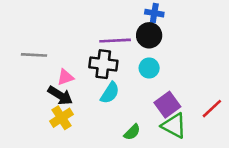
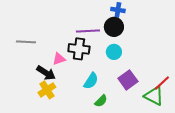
pink triangle: (65, 77) -> (59, 59), moved
cyan semicircle: (110, 93) -> (91, 81), moved
green triangle: (174, 126) -> (154, 96), moved

